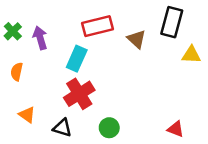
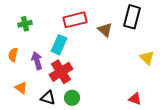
green cross: (13, 31) -> (25, 24), moved, turned 32
purple arrow: (40, 38) -> (37, 61), moved
yellow triangle: (191, 55) -> (147, 58), moved, turned 42
green circle: (109, 128) -> (72, 98), moved

